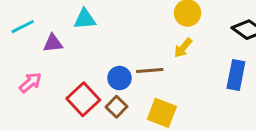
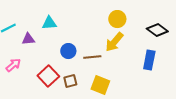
yellow arrow: (183, 48) -> (114, 42), size x1.5
blue circle: (119, 78) -> (68, 51), moved
brown square: (116, 107) -> (70, 81), turned 32

